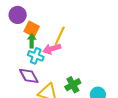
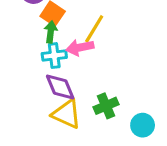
cyan cross: (36, 56) -> (54, 56), turned -35
purple diamond: (29, 76) -> (60, 87), moved

